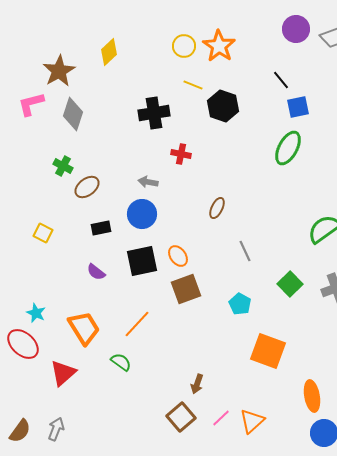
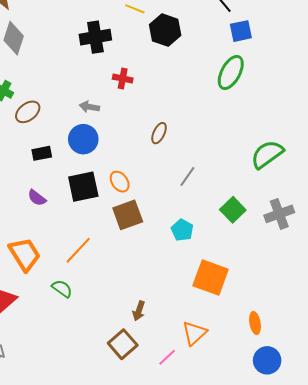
gray line: (245, 251) -> (187, 177), turned 60
orange ellipse: (312, 396) -> (255, 323), size x0.7
pink line: (221, 418) -> (167, 357), moved
orange triangle: (252, 421) -> (194, 333), moved

